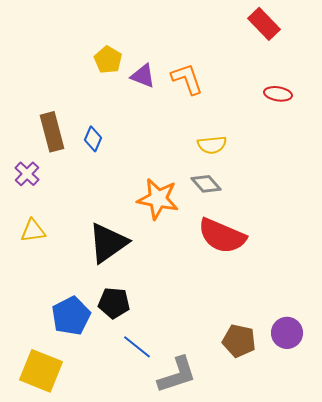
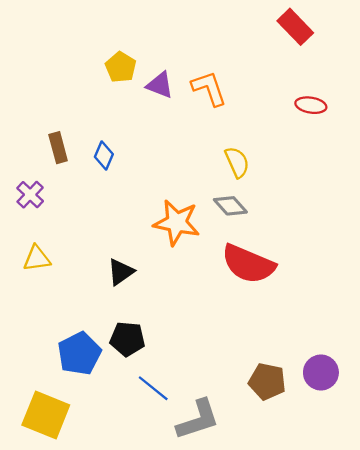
brown rectangle: (52, 132) -> (58, 148), size x0.7
yellow semicircle: (212, 145) -> (237, 162), turned -108
black triangle: (108, 243) -> (121, 272), size x0.6

